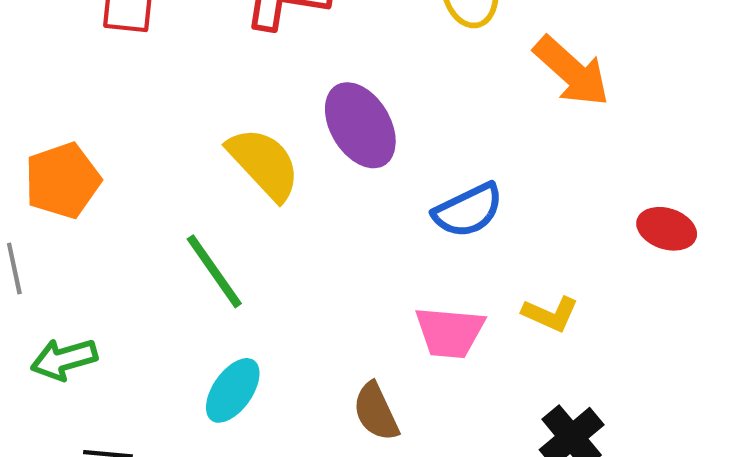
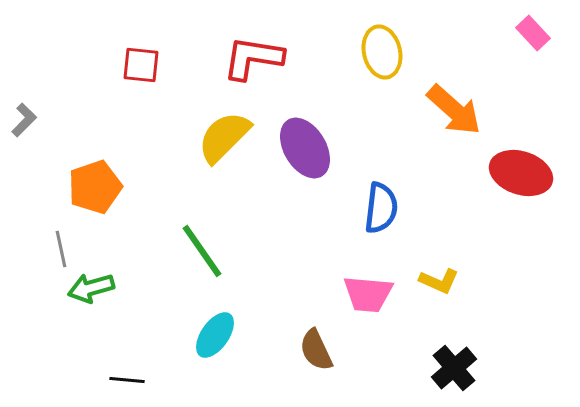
yellow semicircle: (264, 164) -> (224, 137), moved, turned -92
blue semicircle: (468, 210) -> (381, 208), turned -57
red ellipse: (667, 229) -> (521, 173), moved, size x1.5
green arrow: (64, 359) -> (91, 288), moved

